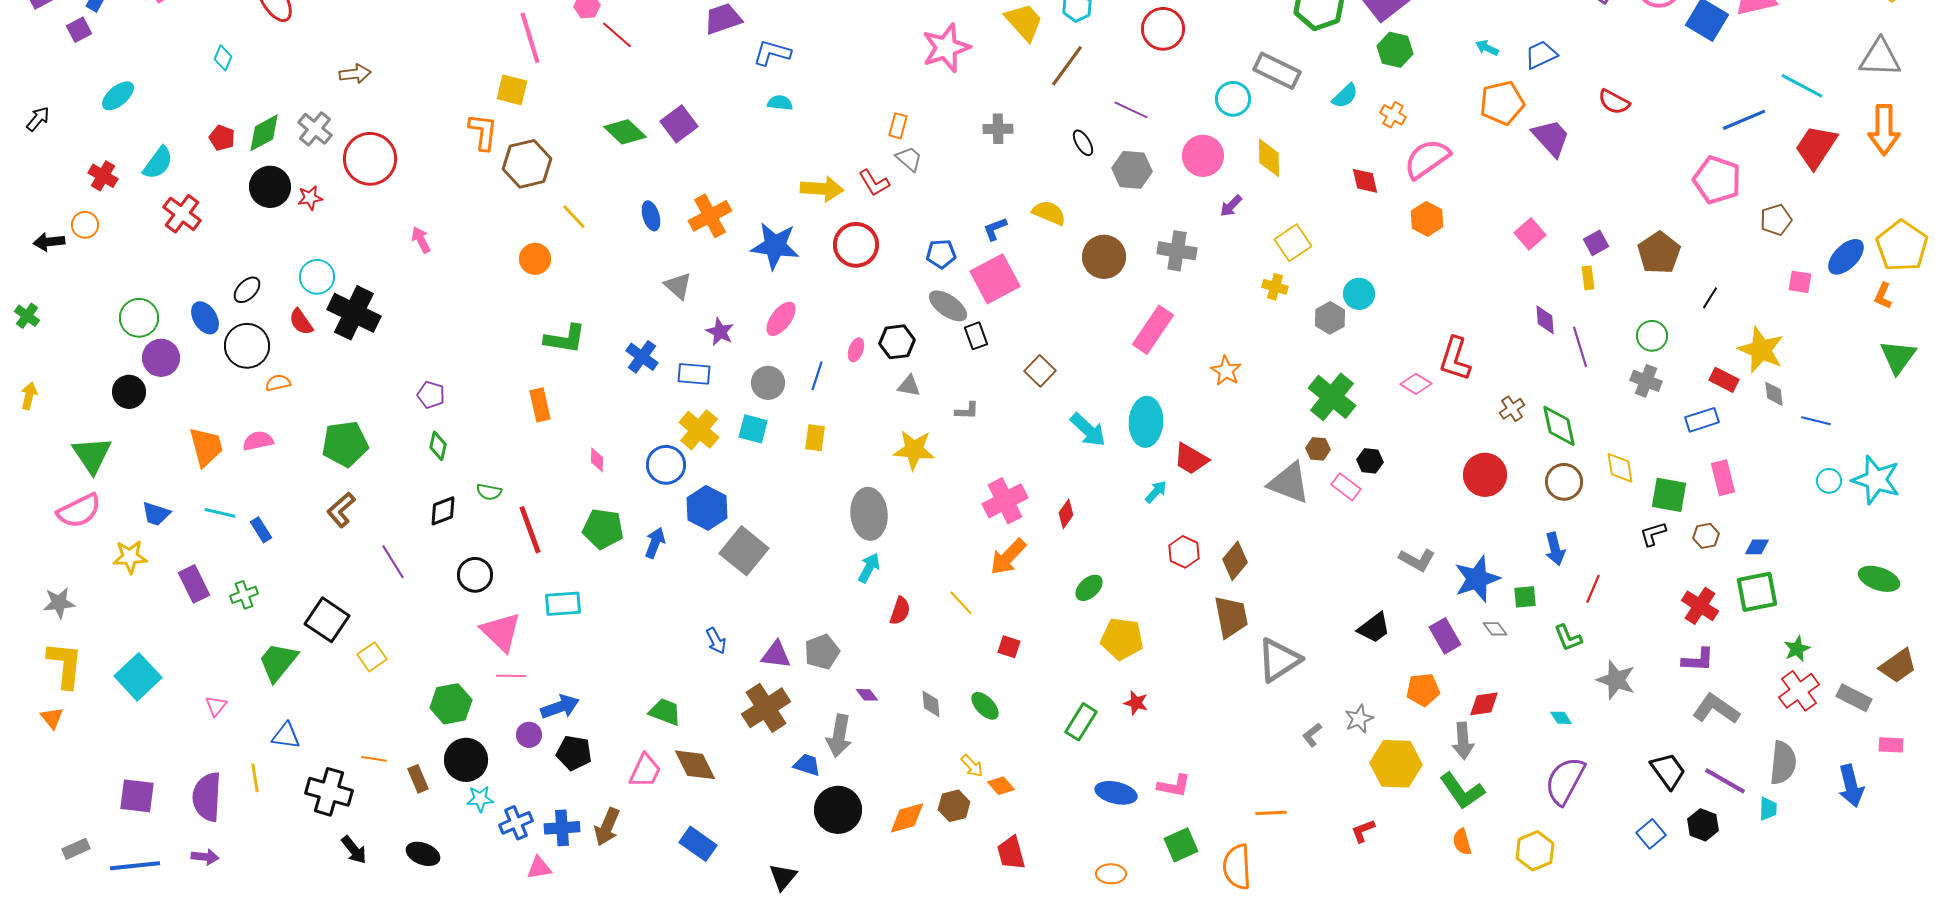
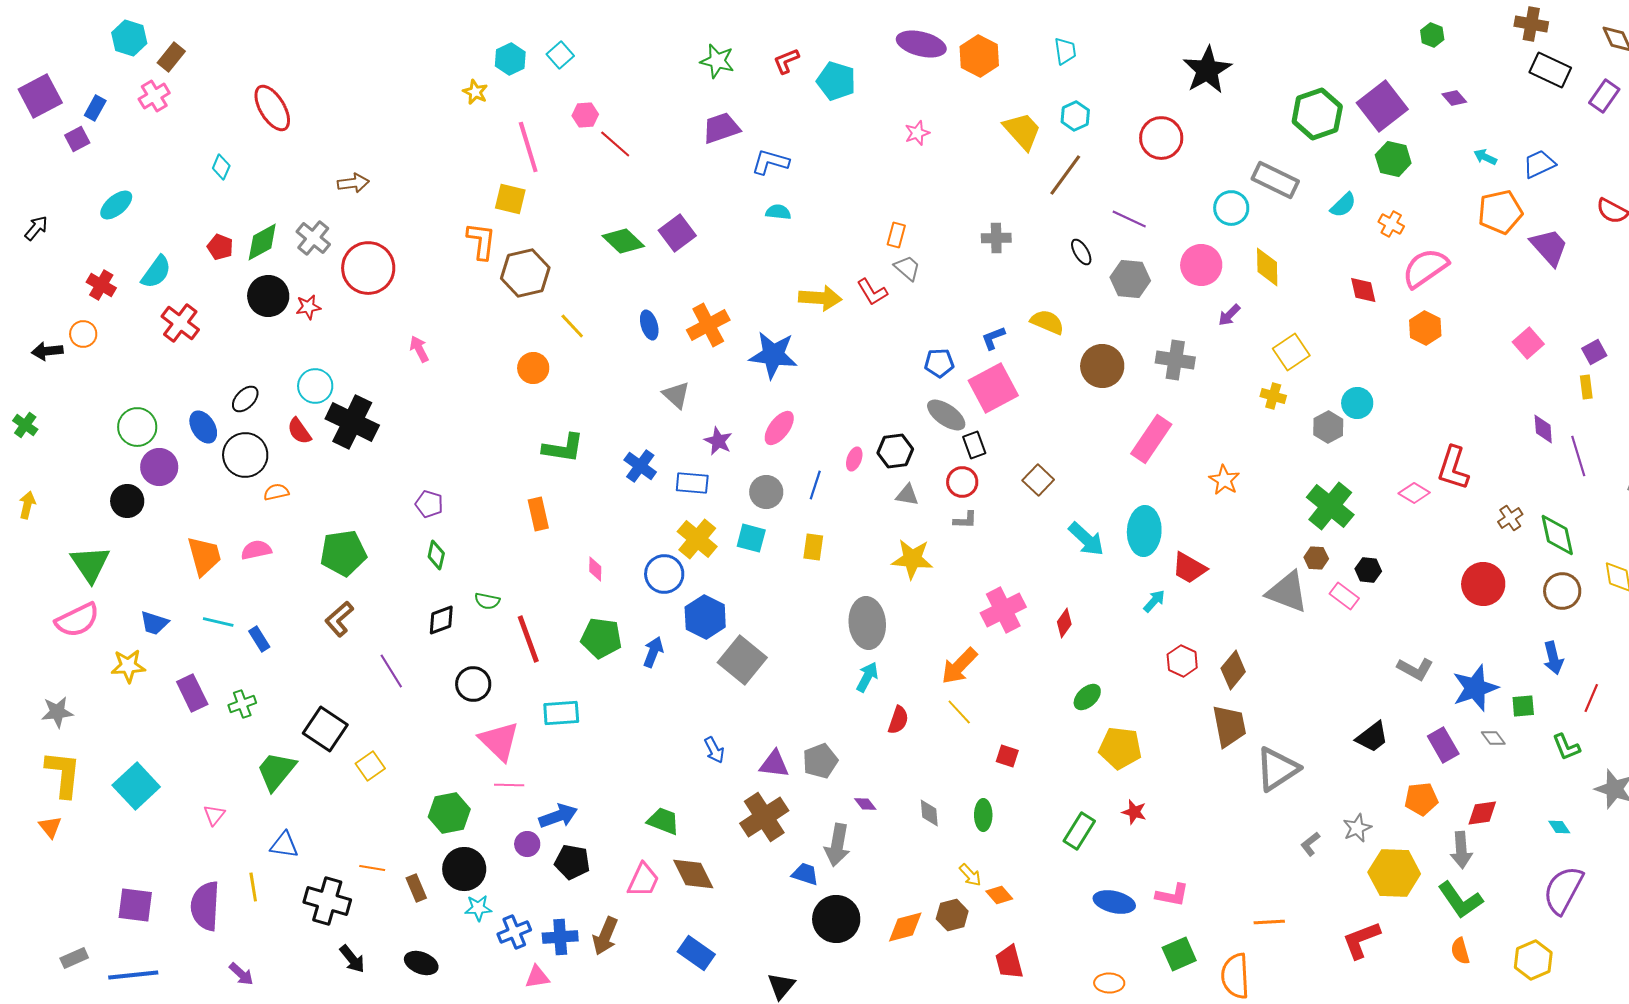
pink star: (946, 48) -> (917, 133), moved, size x0.5
red circle: (856, 245) -> (962, 482), moved, size x0.7
orange arrow: (1008, 557) -> (959, 666), moved
green ellipse: (985, 706) -> (983, 815), turned 44
red L-shape: (1363, 831) -> (1361, 940), size x1.6
purple arrow: (205, 857) -> (241, 974), moved, turned 36

